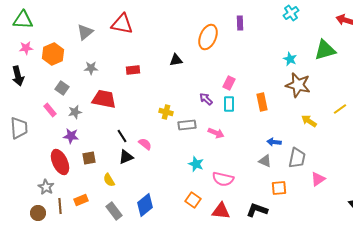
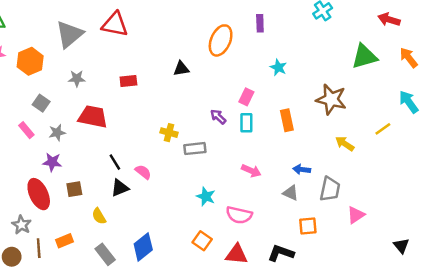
gray triangle: (85, 32) -> (69, 34), size x1.4
cyan star: (290, 59) -> (278, 67), moved
pink arrow: (216, 133) -> (251, 171), moved

